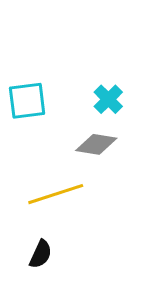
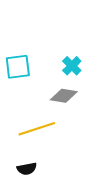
black semicircle: (41, 254) -> (27, 169), turned 54

